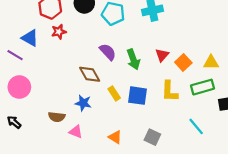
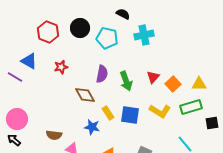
red star: (59, 32) -> (61, 67), moved
purple semicircle: (108, 52) -> (102, 74), turned 54
pink circle: (19, 87) -> (17, 119), moved
yellow L-shape: (169, 91) -> (160, 111), turned -60
blue star: (83, 103) -> (92, 127), moved

